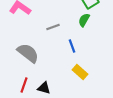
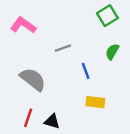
green semicircle: (84, 20) -> (112, 52), moved
yellow rectangle: (80, 72) -> (95, 102), turned -35

